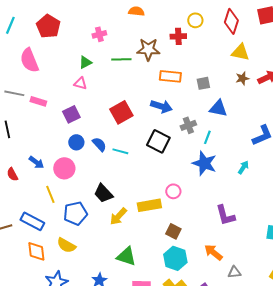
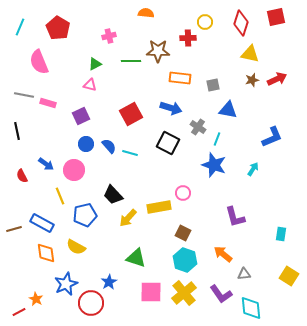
gray cross: (188, 125) -> (198, 127), turned -35

